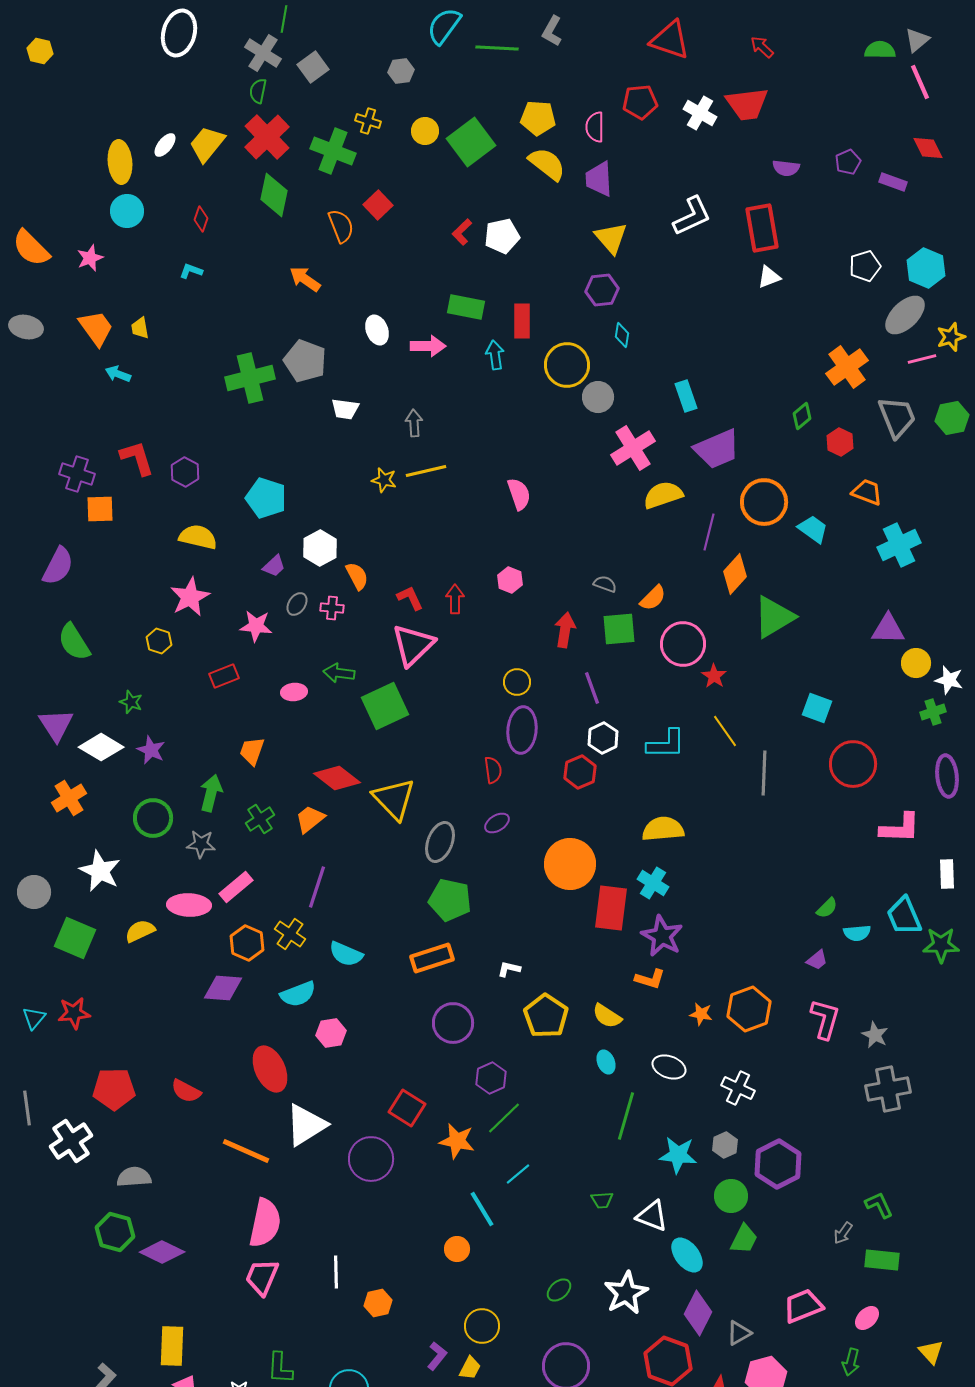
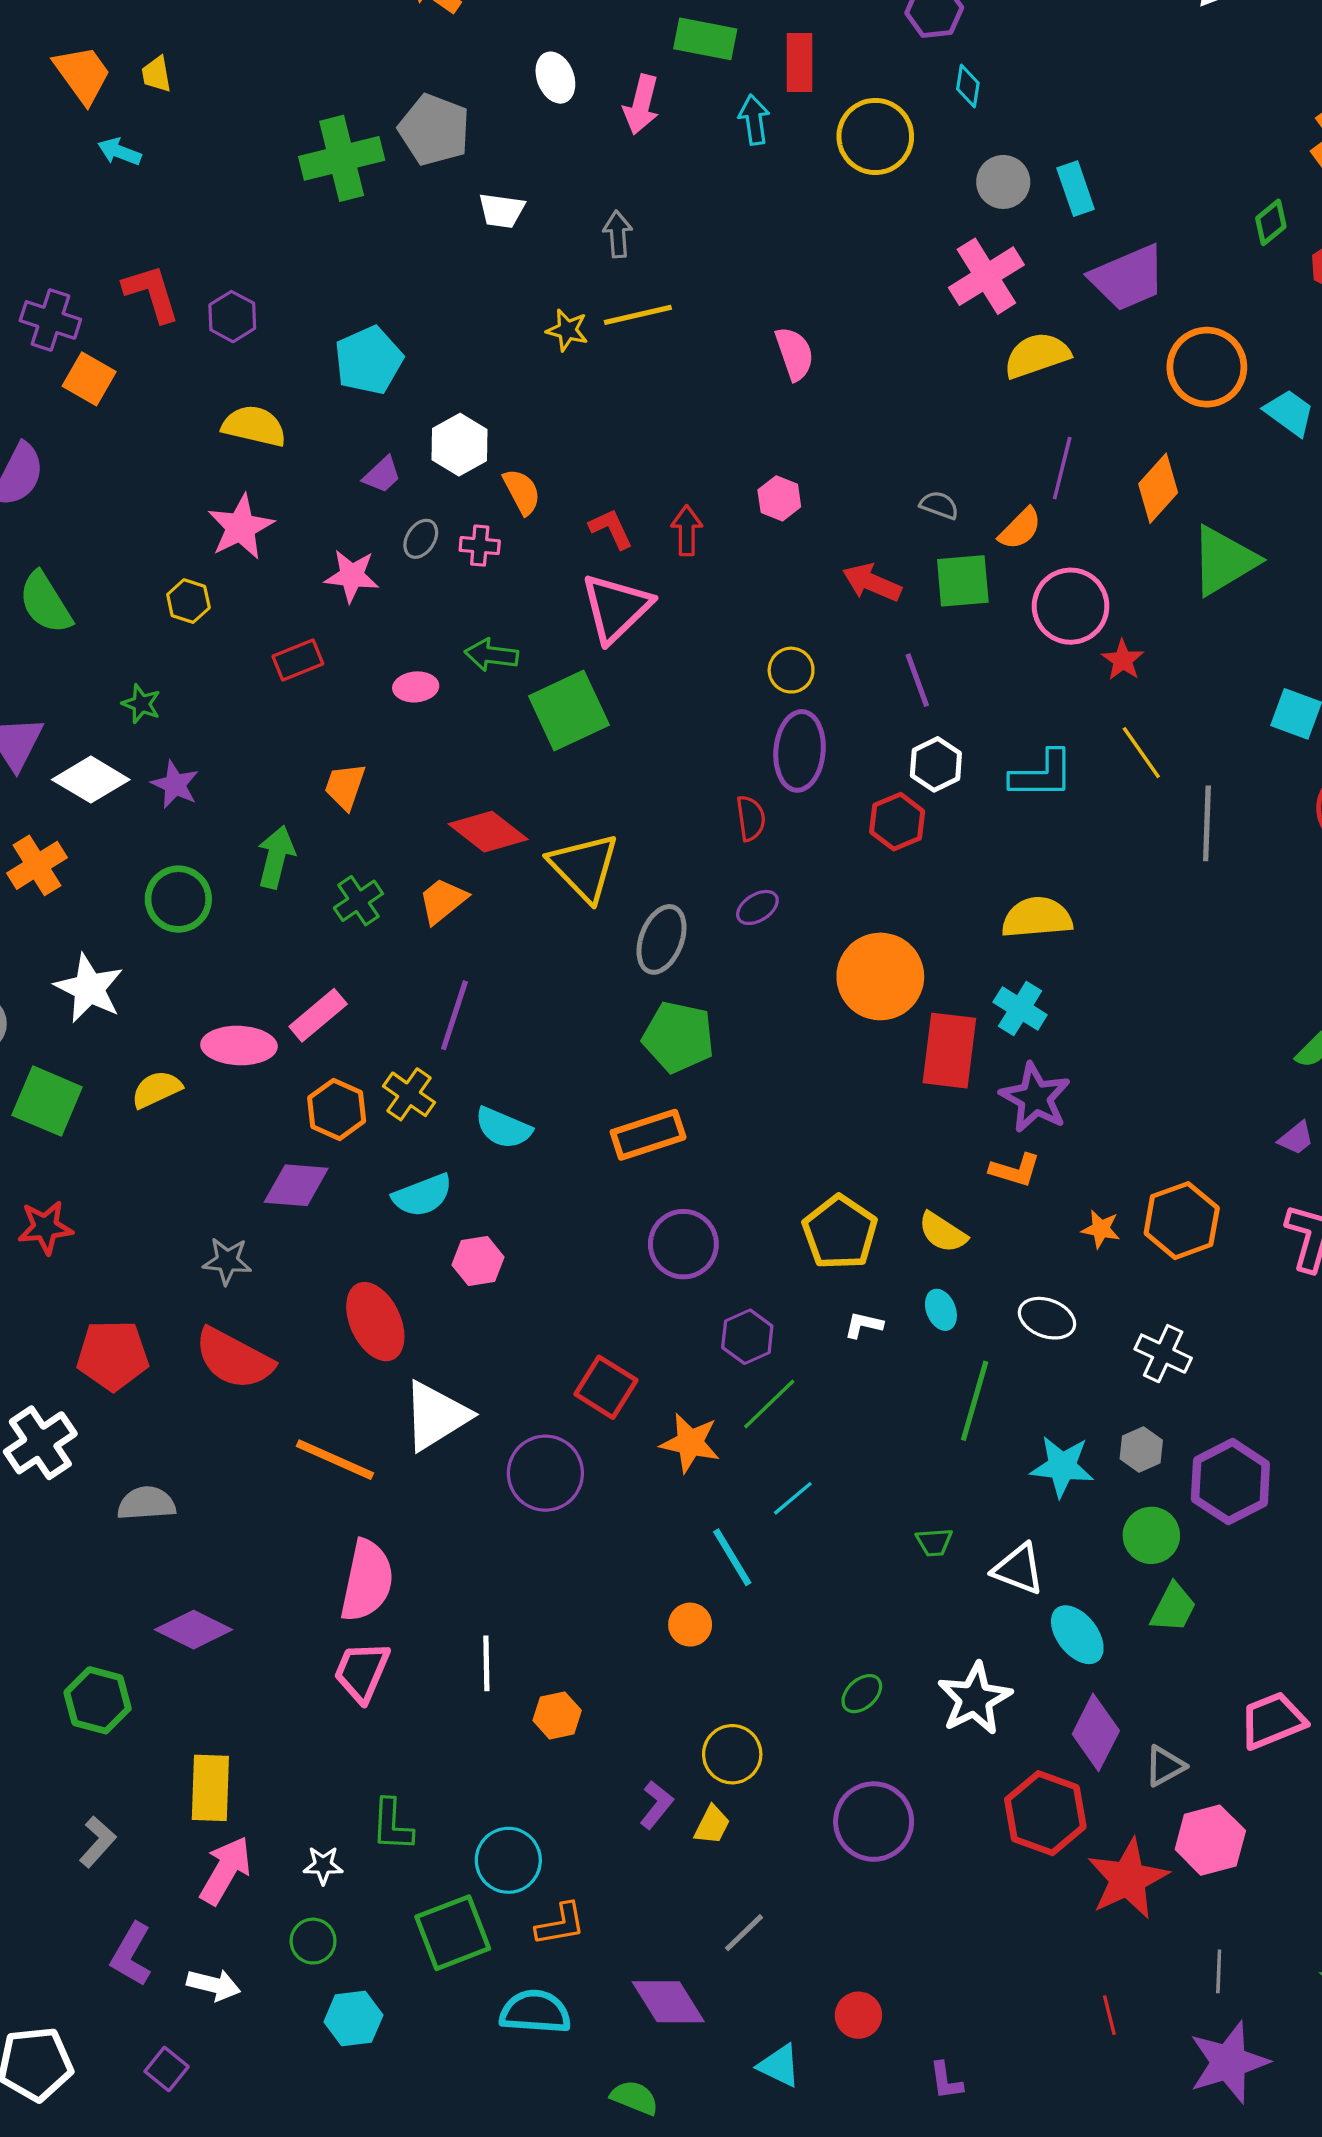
pink arrow: (428, 346) -> (641, 104), turned 104
gray circle: (598, 397) -> (1003, 182), moved
cyan pentagon: (266, 498) -> (369, 360), turned 30
orange square: (100, 509) -> (89, 379), turned 32
purple line: (709, 532) -> (1062, 468), moved
red arrow: (565, 630) -> (872, 583), turned -76
gray star: (201, 844) -> (227, 1261), moved
white L-shape: (509, 969) -> (863, 1325), moved
red semicircle: (186, 1091) -> (234, 1359), size x1.6
green hexagon: (115, 1232) -> (98, 1700), moved

